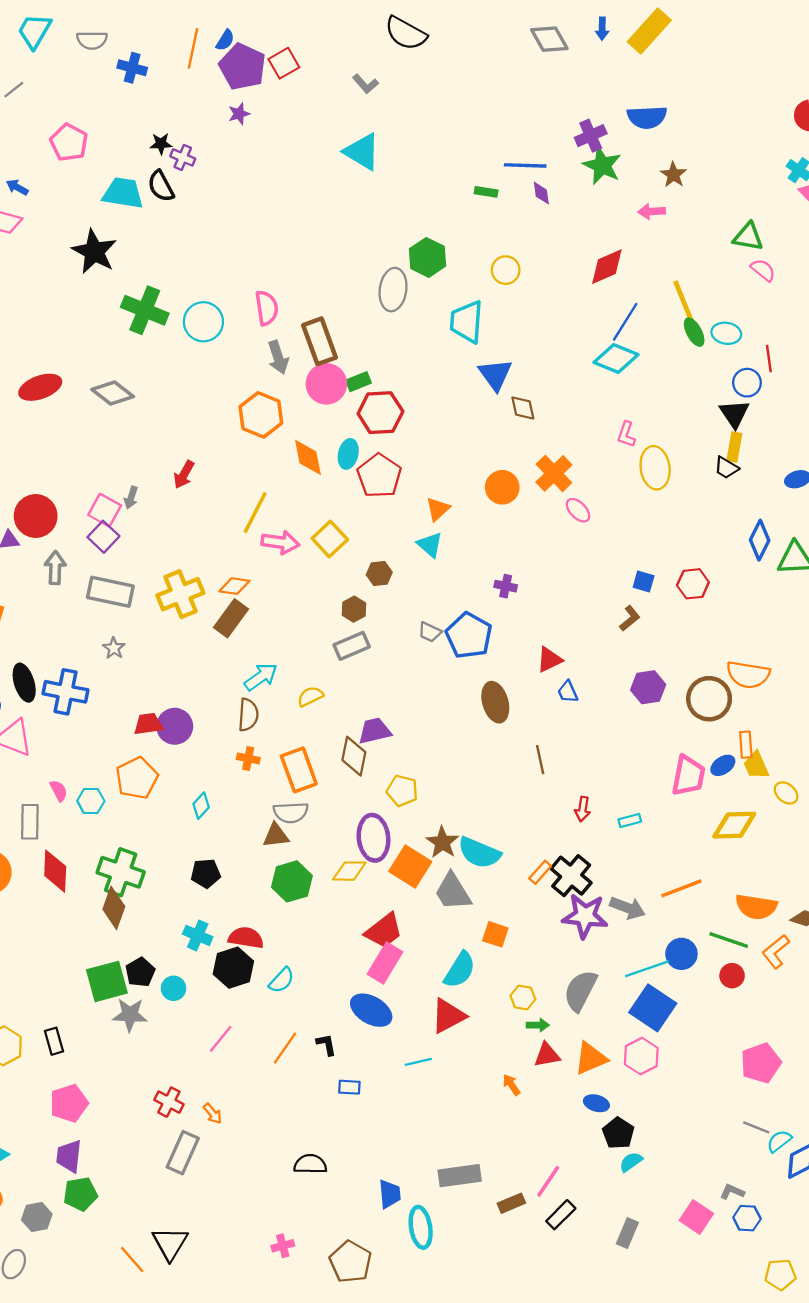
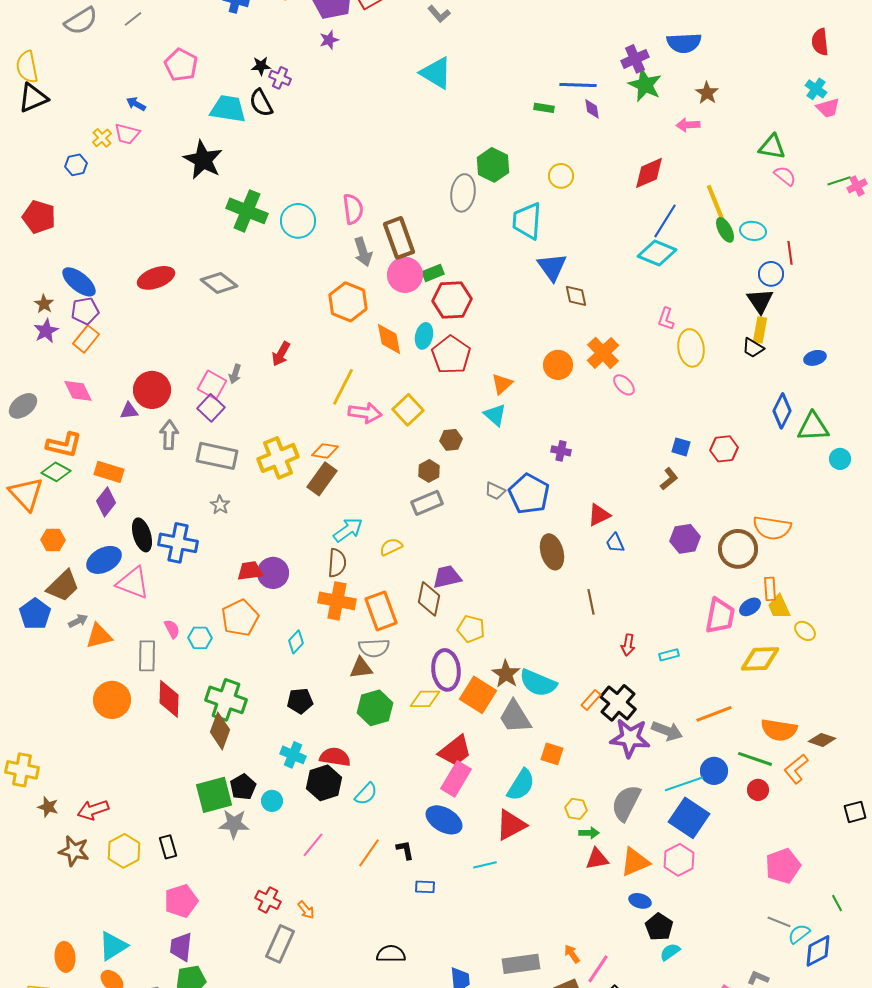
orange cross: (248, 758) -> (337, 601), size x1.8
orange arrow: (511, 1085) -> (572, 954), moved

